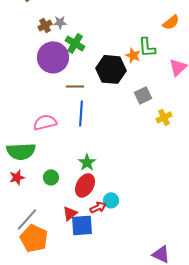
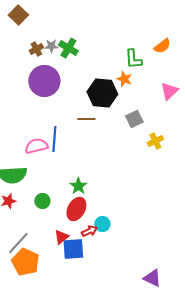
green cross: (75, 43) -> (68, 48), moved
green L-shape: (147, 47) -> (133, 59), moved
brown line: (75, 86) -> (86, 119), moved
blue line: (81, 113) -> (54, 139), moved

